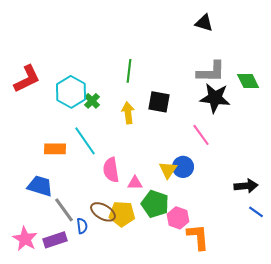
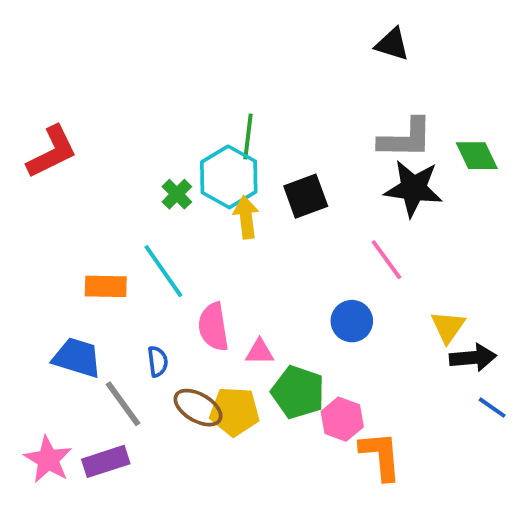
cyan hexagon: (71, 92) -> (229, 177), moved
black square: (159, 102) -> (306, 196), turned -30
yellow triangle: (168, 170) -> (448, 327), moved
blue semicircle: (82, 226) -> (158, 361), moved

